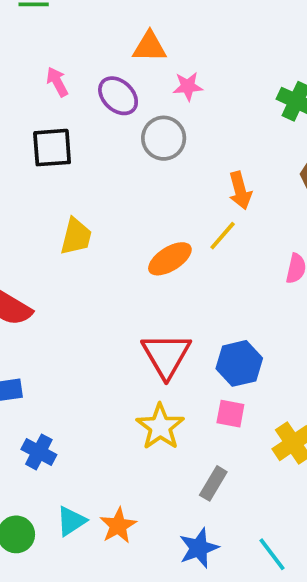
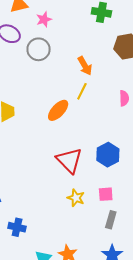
pink square: (230, 414) -> (106, 194), moved
yellow star: (160, 427) -> (76, 198), size x0.7

